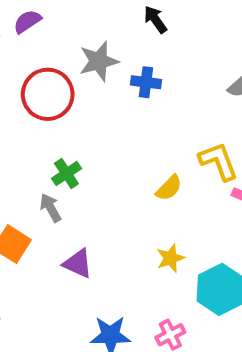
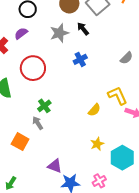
gray star: (99, 61) -> (59, 33), moved
blue cross: (146, 82) -> (80, 59), turned -32
purple triangle: (78, 264) -> (55, 166), moved

